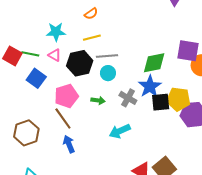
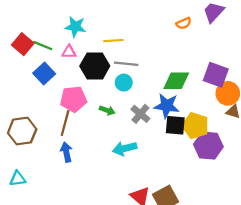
orange semicircle: (91, 14) -> (184, 23), moved
pink triangle: (55, 55) -> (69, 52), turned -40
blue star: (150, 86) -> (167, 106), turned 30
brown line: (63, 119) -> (65, 123), turned 40

